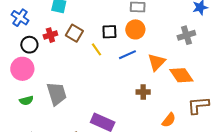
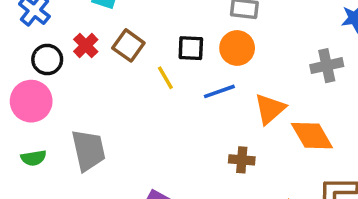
red cross: (50, 35) -> (86, 45), turned -32

